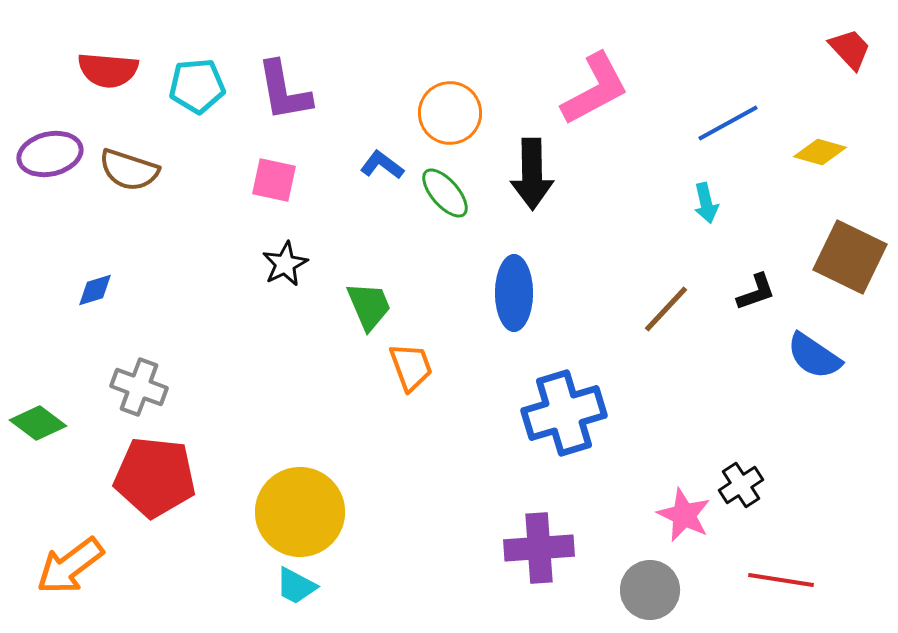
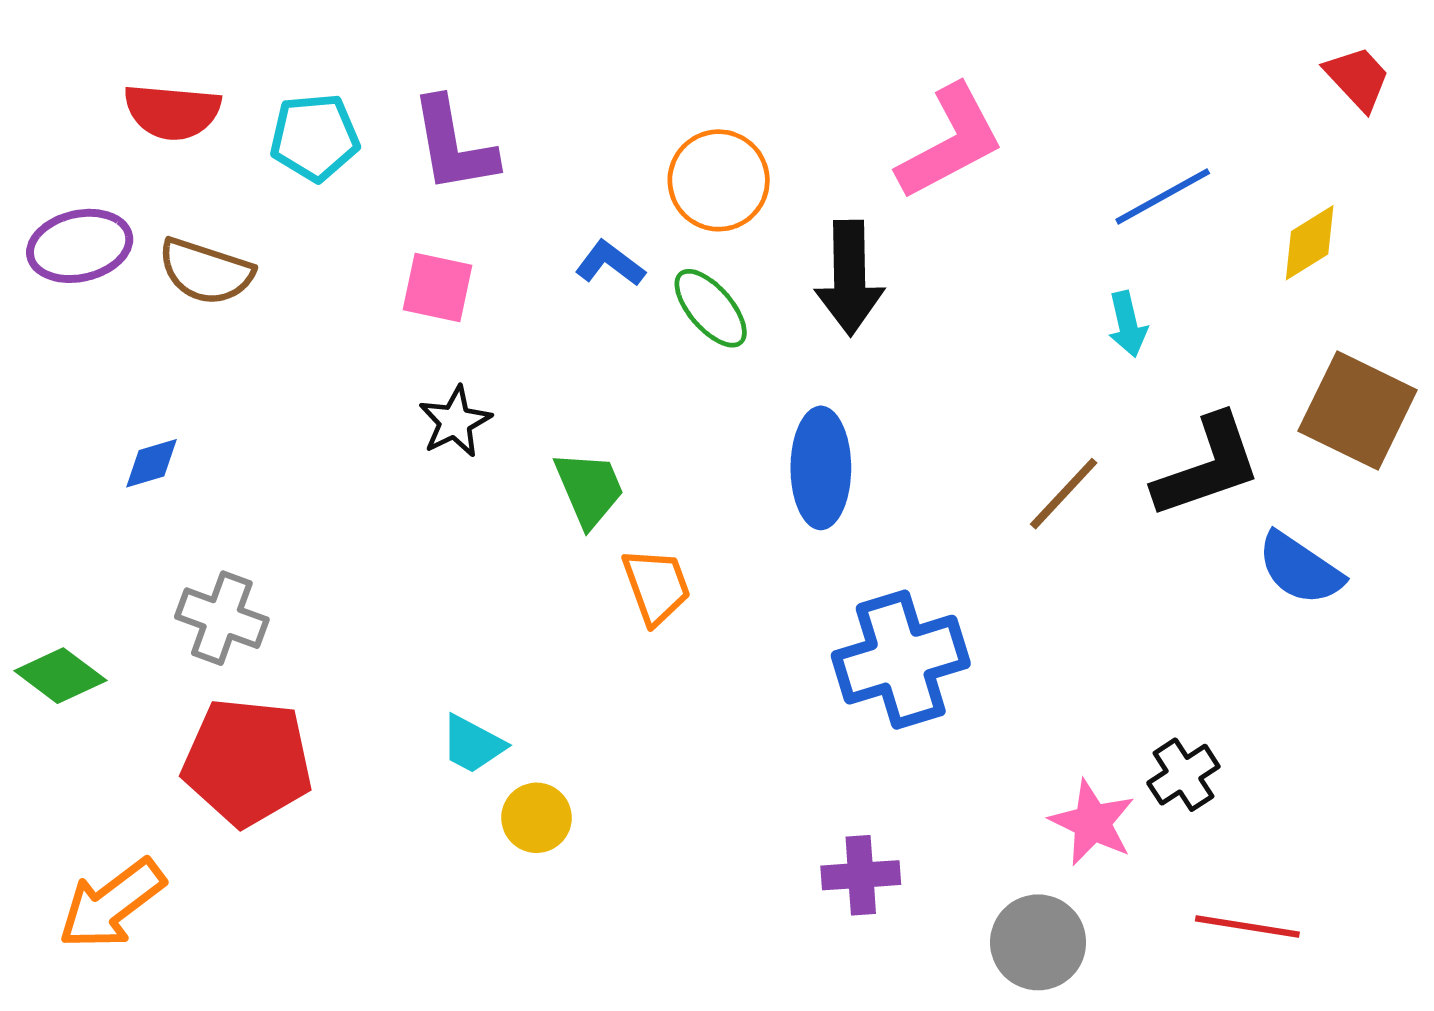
yellow diamond: (820, 152) -> (1310, 243), turned -48
black L-shape: (756, 292) -> (1207, 466), size x1.8
yellow circle: (300, 512) -> (536, 818), moved, size x0.5
purple cross: (539, 548) -> (861, 875), size x0.7
cyan trapezoid: (296, 586) -> (473, 744), moved

